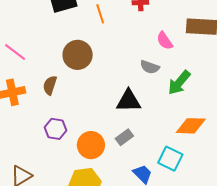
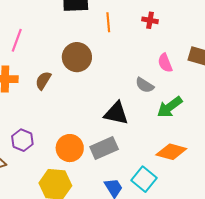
pink line: (15, 52) -> (17, 40), turned 60
purple hexagon: (56, 129) -> (22, 140), moved
gray rectangle: (124, 137) -> (104, 148), size x1.5

